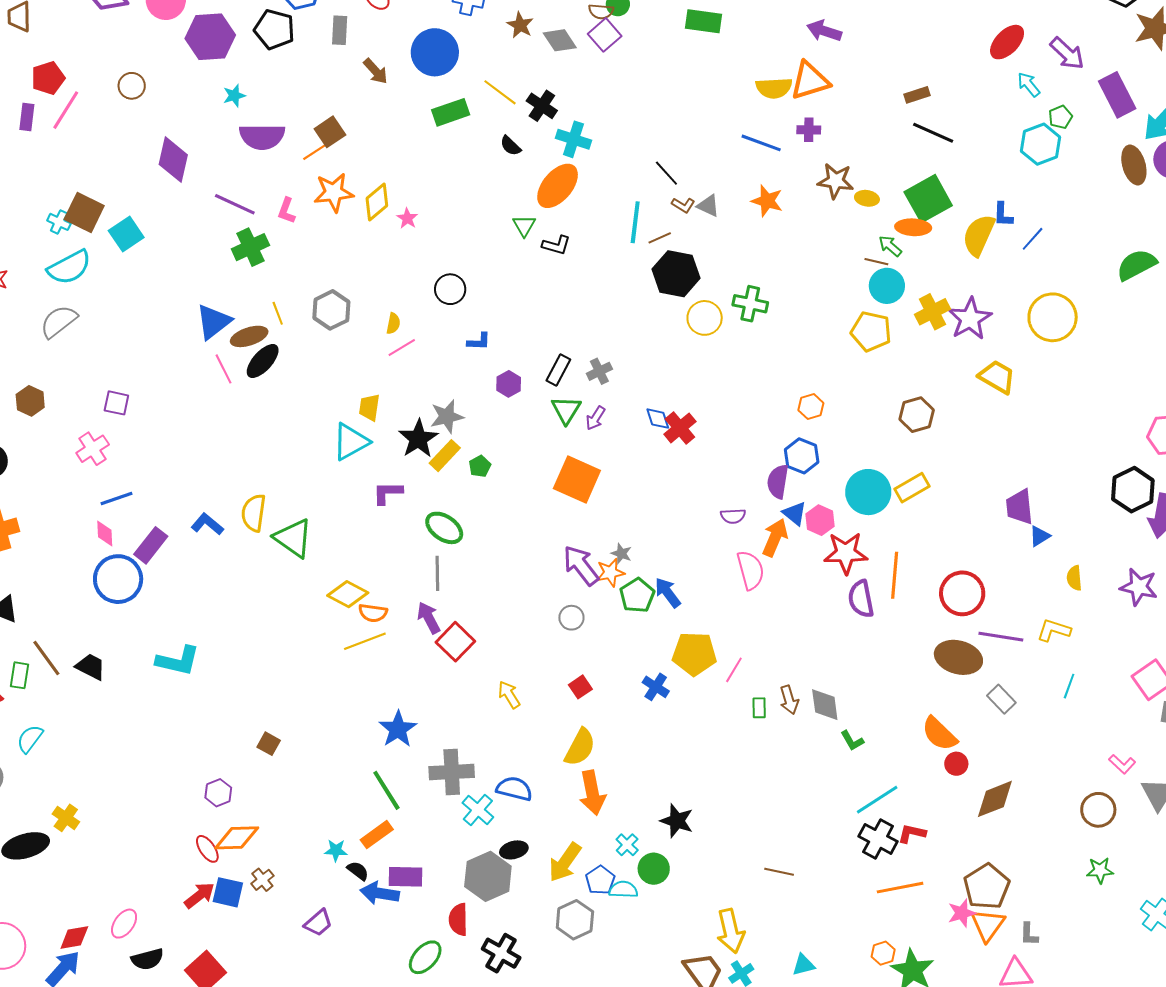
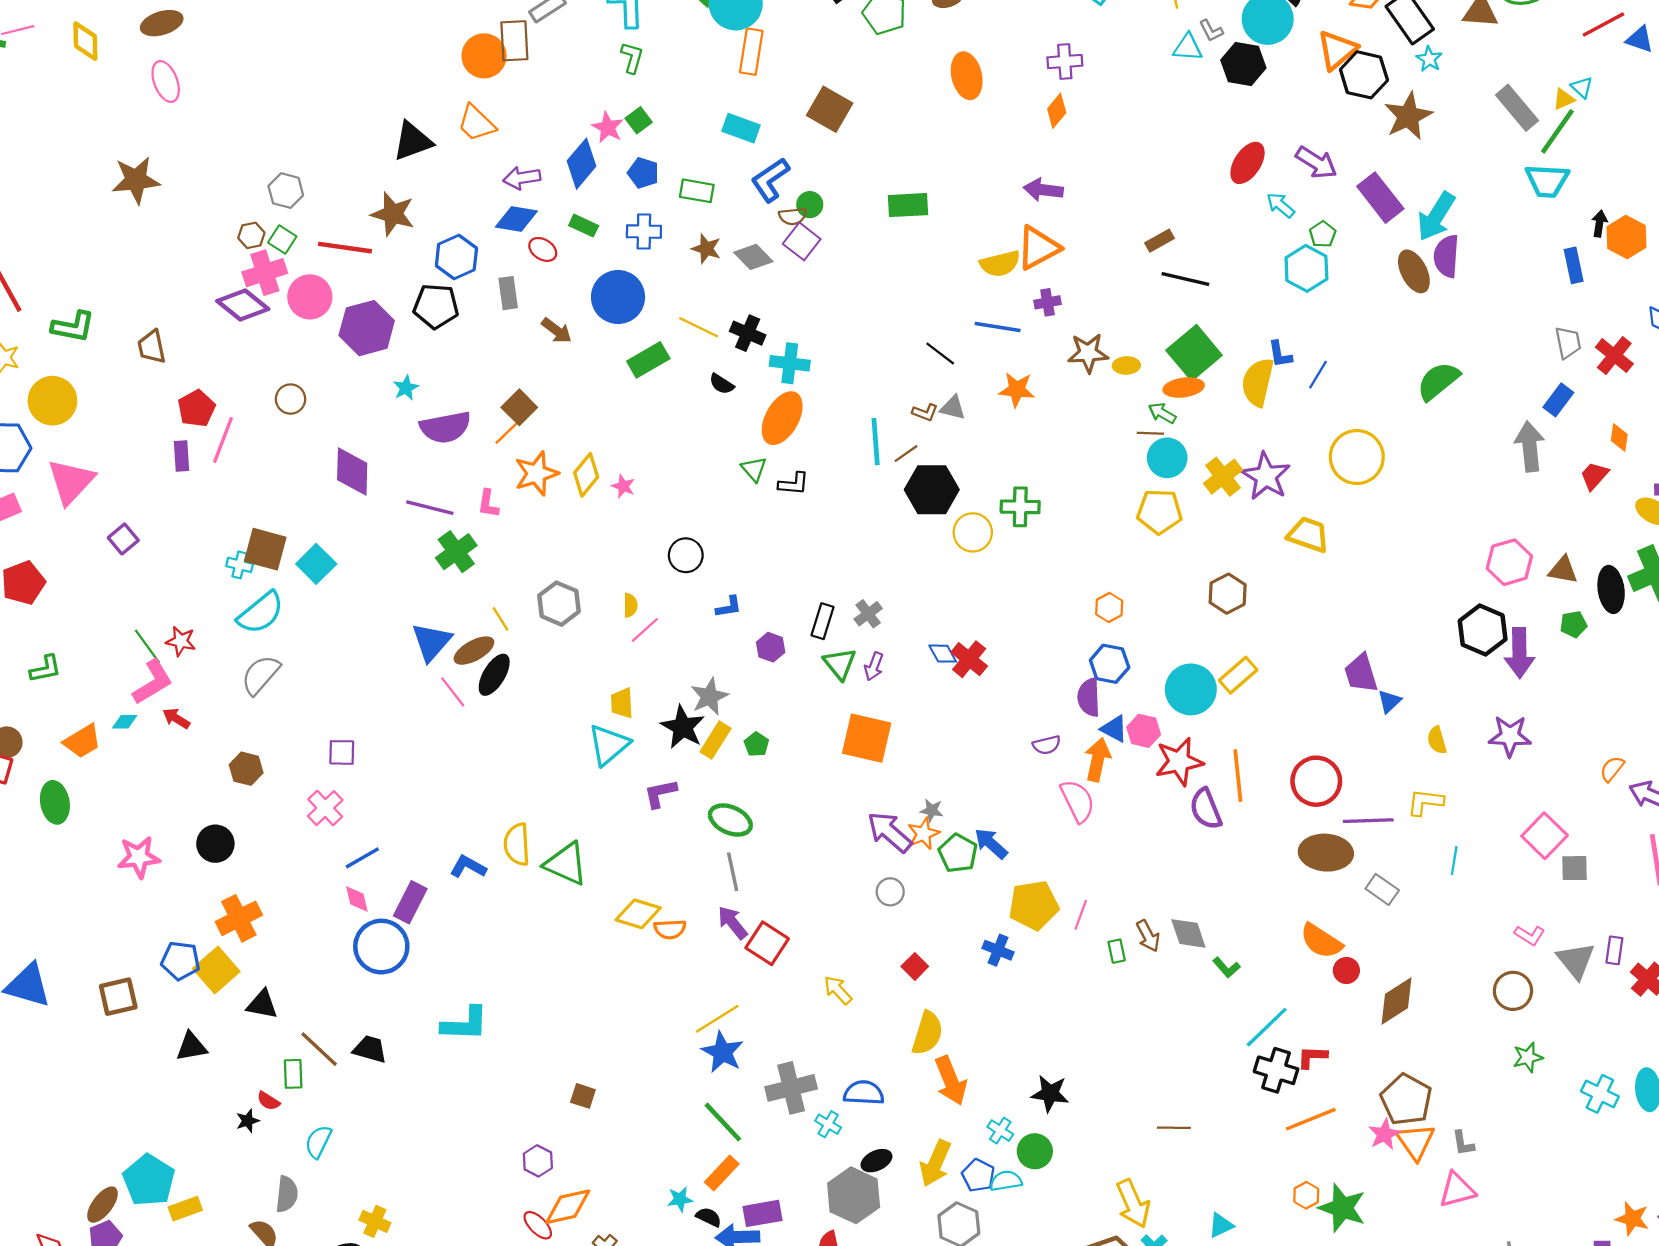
black line: (666, 173) -> (940, 354), moved
yellow line: (365, 641) -> (717, 1019), moved
cyan cross: (478, 810) -> (828, 1124), size x0.7

